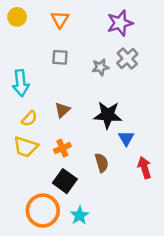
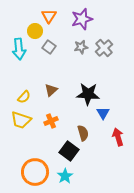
yellow circle: (17, 17) -> (35, 31), moved
purple star: (120, 23) -> (82, 19), moved
gray square: (60, 57) -> (49, 47), turned 32
gray star: (100, 67) -> (81, 47), moved
cyan arrow: (21, 83) -> (19, 49), moved
black square: (65, 181) -> (69, 151), moved

